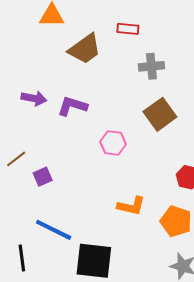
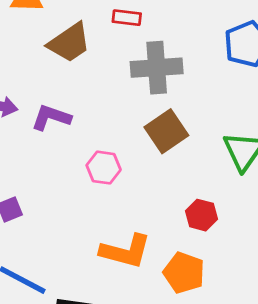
gray cross: (151, 66) -> (157, 68), size x1.5
orange L-shape: (131, 206) -> (125, 251), size x1.4

